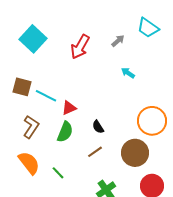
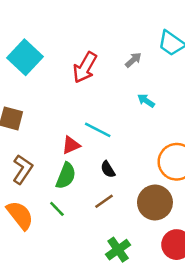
cyan line: (46, 96) -> (98, 130), moved
green line: (58, 173) -> (57, 209), moved

